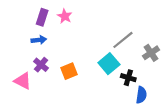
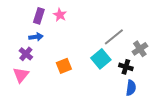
purple cross: (41, 65) -> (26, 54), moved
black cross: (128, 78) -> (126, 67), moved
pink triangle: (23, 81) -> (21, 75), turned 42

